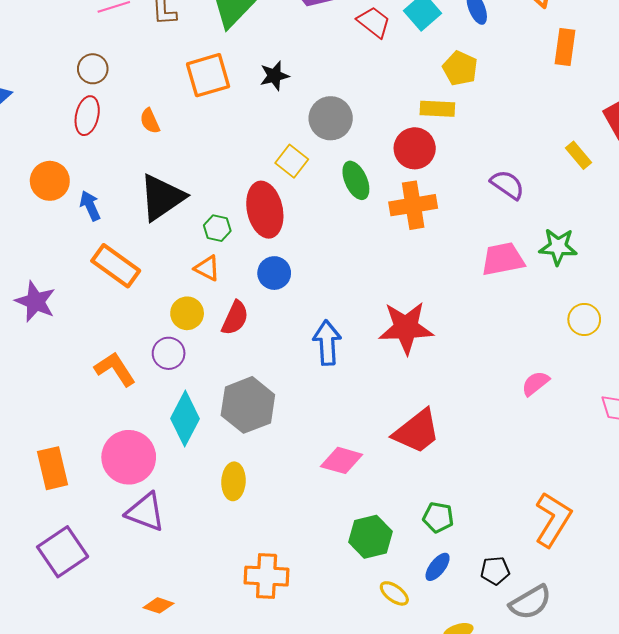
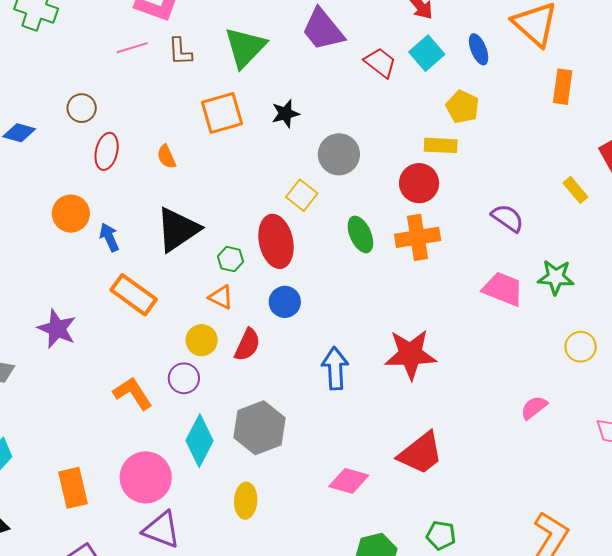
brown circle: (93, 69) -> (82, 108), moved
green ellipse: (356, 180) -> (360, 234), moved
pink trapezoid: (503, 259) -> (503, 289), turned 33

